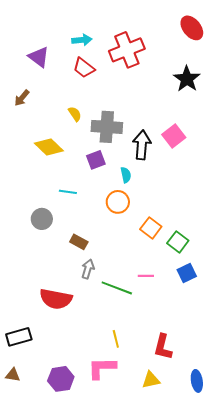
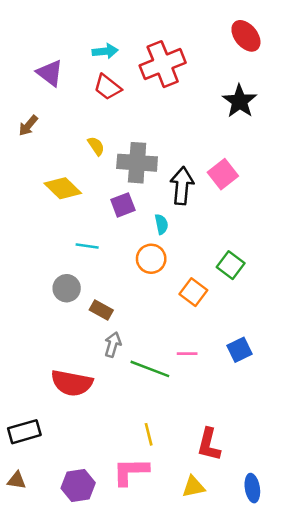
gray circle: (42, 219) -> (67, 288), moved
green square: (178, 242) -> (231, 265), moved

